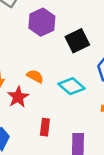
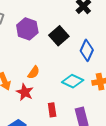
orange semicircle: (35, 76) -> (34, 72), turned 112
cyan diamond: (71, 86) -> (73, 81), moved

